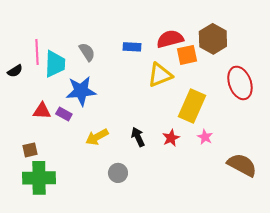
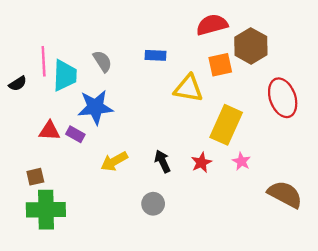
red semicircle: (170, 39) -> (212, 25), moved
yellow triangle: (160, 75) -> (188, 88), turned 32
gray circle: (118, 173) -> (153, 204), moved

